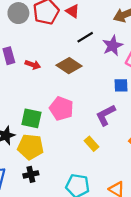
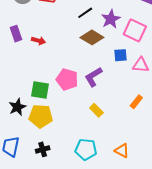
brown diamond: (69, 66) -> (92, 37), moved
purple L-shape: (106, 115) -> (93, 77), moved
black cross: (31, 174) -> (43, 149), moved

